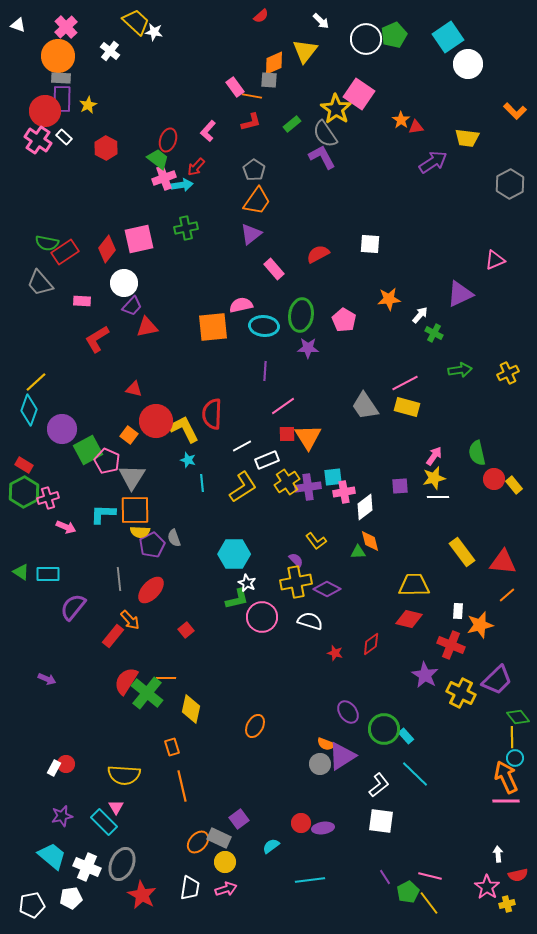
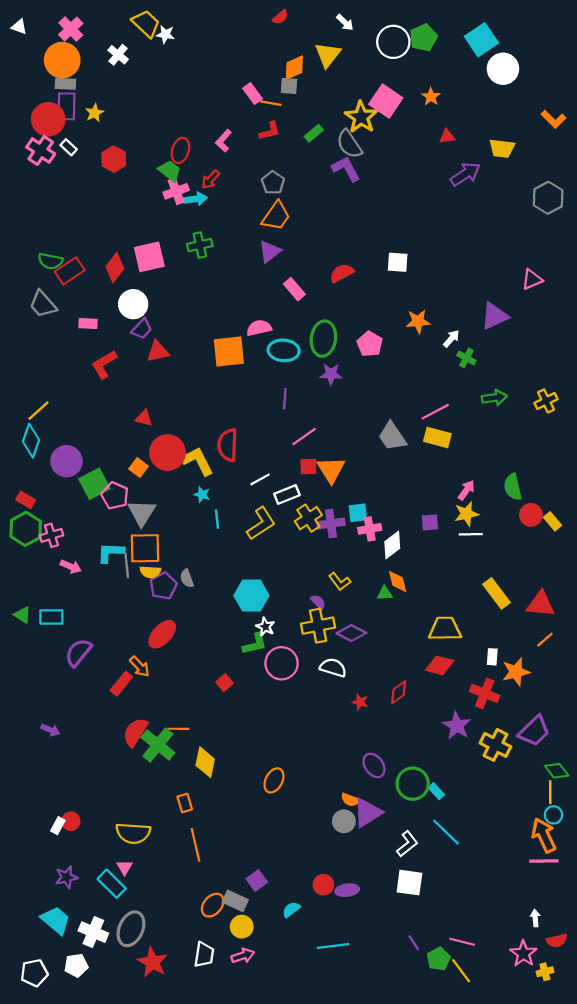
orange star: (401, 120) -> (431, 97), moved
gray line: (119, 579) -> (127, 565), moved
red square: (186, 630) -> (225, 683), moved

